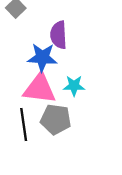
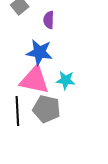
purple semicircle: (59, 35) -> (49, 20), moved, size x0.7

